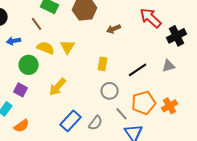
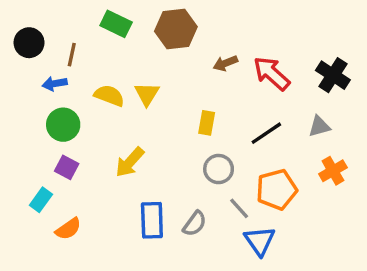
red arrow: (151, 18) -> (271, 73), moved
brown line: (37, 24) -> (72, 55), moved, turned 48
black cross: (177, 36) -> (333, 75), turned -30
green circle: (29, 65) -> (63, 125), moved
orange cross: (170, 106) -> (333, 171), moved
blue rectangle: (71, 121) -> (152, 220), turned -45

